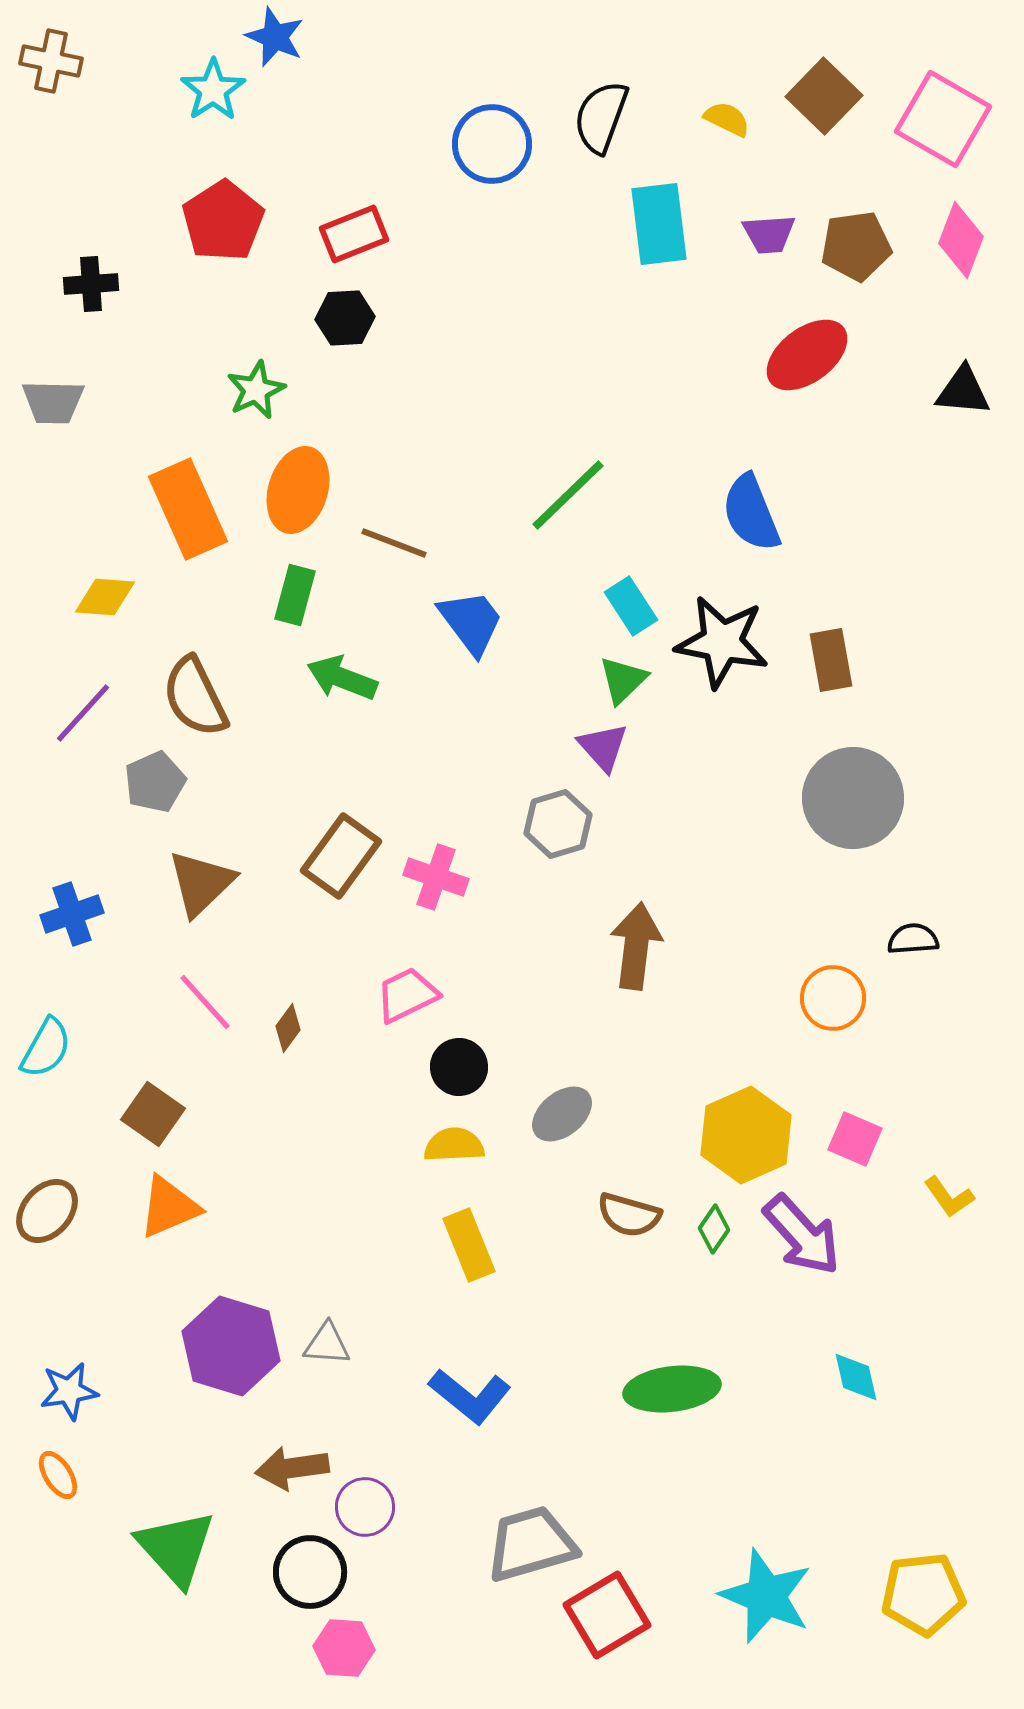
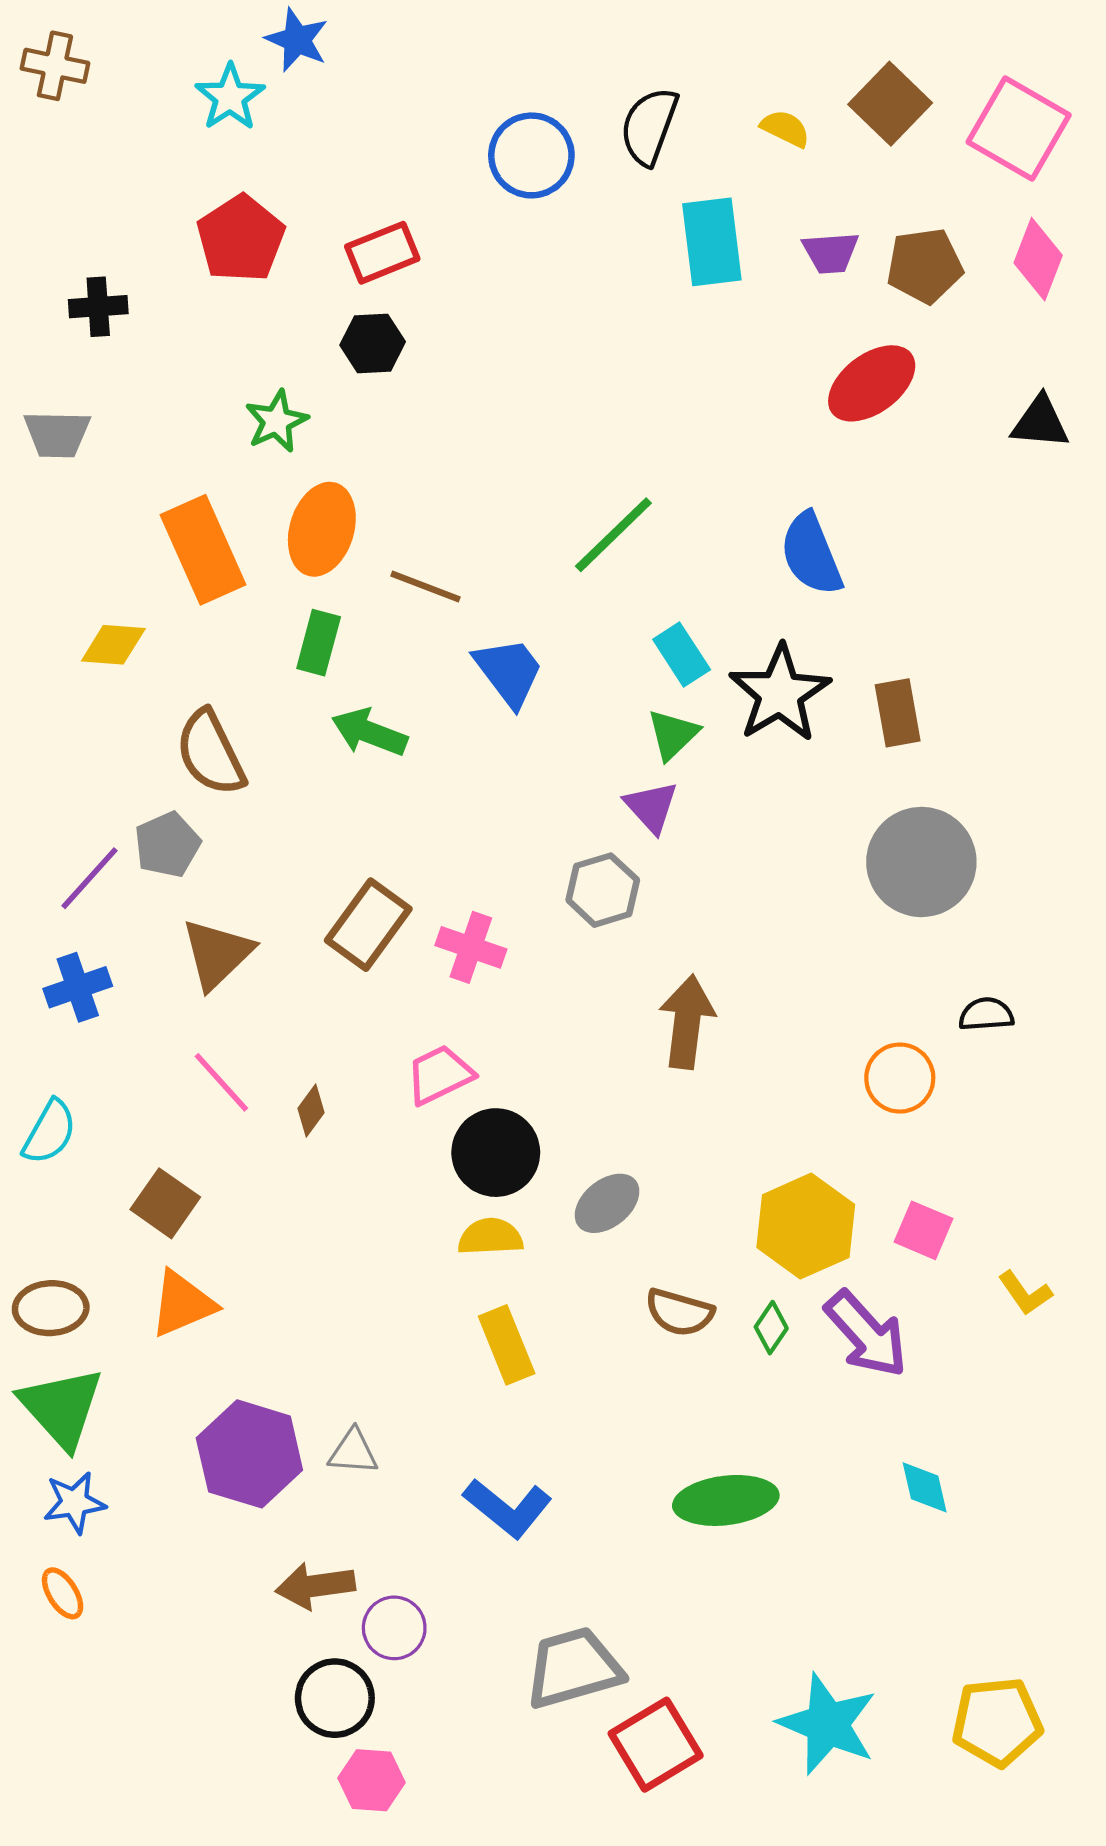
black star: (722, 642) -> (780, 693), turned 30
purple line: (83, 713) -> (90, 878), moved
black circle: (459, 1067) -> (496, 1153), size x1.4
brown ellipse: (47, 1211) -> (51, 1308), turned 46
green triangle: (176, 1548) -> (61, 1408), moved

